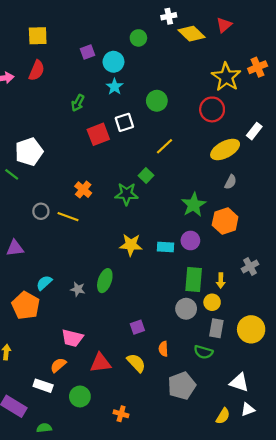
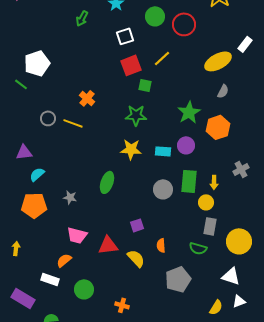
red circle: (212, 109) -> (184, 24), moved
red square: (98, 134) -> (131, 65), moved
green square: (146, 175) -> (145, 85), turned -32
green star: (126, 194) -> (136, 115), moved
cyan semicircle: (44, 283) -> (37, 174), moved
gray star: (78, 289) -> (70, 197), moved
orange pentagon: (26, 305) -> (34, 205), turned -30
gray circle: (186, 309) -> (163, 189), moved
yellow circle: (251, 329) -> (239, 241), moved
red triangle: (100, 363) -> (108, 245), moved

